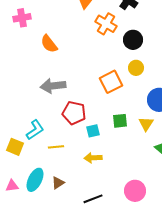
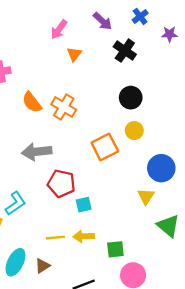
orange cross: (106, 24) -> (64, 107), moved
green square: (120, 121) -> (115, 249), moved
yellow line: (56, 147) -> (55, 238), moved

